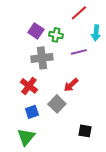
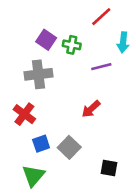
gray cross: (42, 58) -> (38, 74), moved
red cross: (29, 86) -> (24, 114), moved
gray square: (57, 104) -> (69, 147), moved

